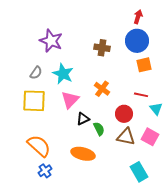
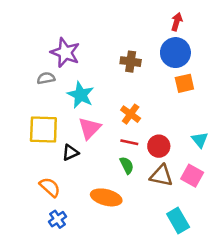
gray semicircle: (36, 73) -> (46, 78), moved, turned -136
red line: (141, 95) -> (129, 142), moved
black triangle: (83, 119) -> (70, 153), moved
orange semicircle: (39, 146) -> (50, 187), size x0.7

